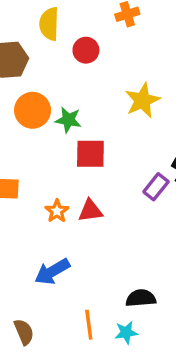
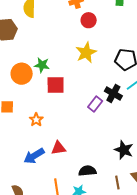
red circle: (86, 50) -> (89, 20), moved
orange circle: (33, 110) -> (22, 74), moved
red triangle: (90, 211) -> (58, 148), moved

